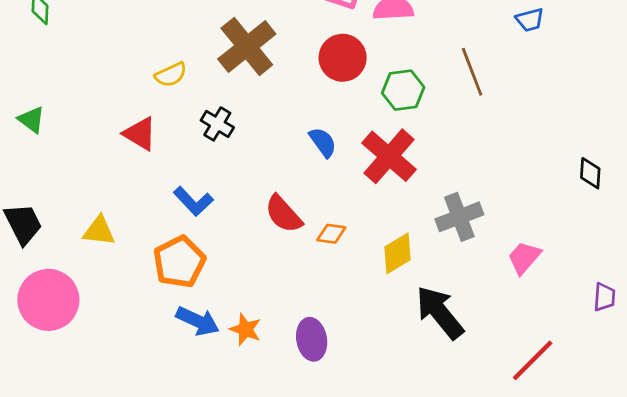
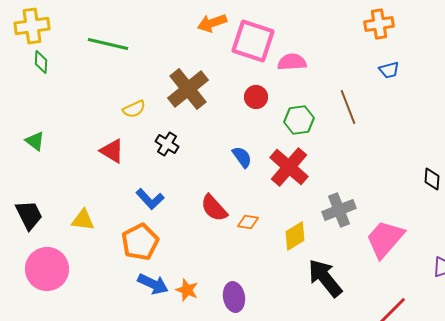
red circle: (343, 58) -> (256, 97), size x0.7
pink trapezoid: (524, 258) -> (385, 239), size x1.6

